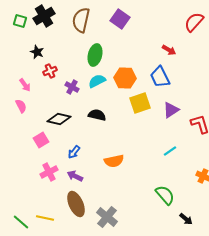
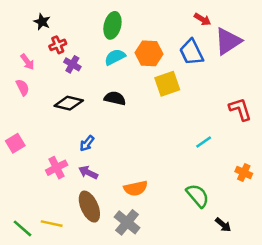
purple cross: (72, 87) -> (72, 64), moved
purple triangle: (171, 110) -> (228, 41), moved, size x1.4
pink square: (41, 140) -> (15, 143), moved
orange semicircle: (114, 161) -> (136, 188), moved

